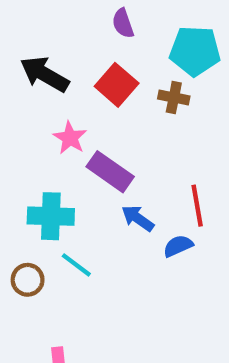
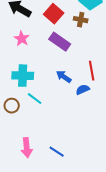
pink star: (70, 138) -> (22, 39), moved
purple rectangle: (110, 172) -> (60, 42), moved

